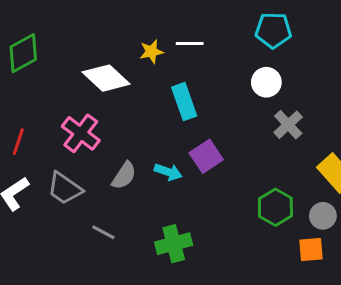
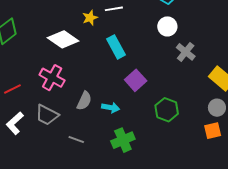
red line: (18, 142) -> (12, 89), turned 54
cyan arrow: (168, 172) -> (111, 108), moved
green hexagon: (275, 207) -> (167, 110), moved

